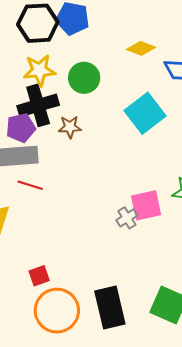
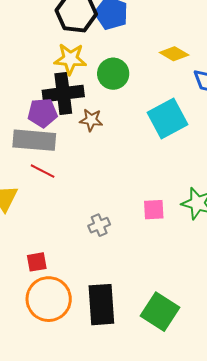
pink square: (146, 205) -> (154, 210), size x0.7
gray cross: (127, 218) -> (99, 225), moved

